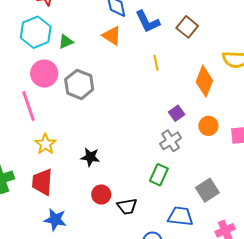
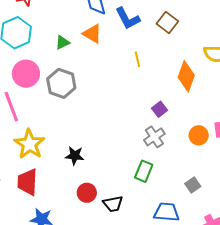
green triangle: (66, 42) -> (63, 42), moved
orange circle: (208, 126) -> (199, 135), moved
yellow star: (45, 144) -> (29, 144), size x1.4
gray square: (207, 190) -> (193, 185), size x0.7

